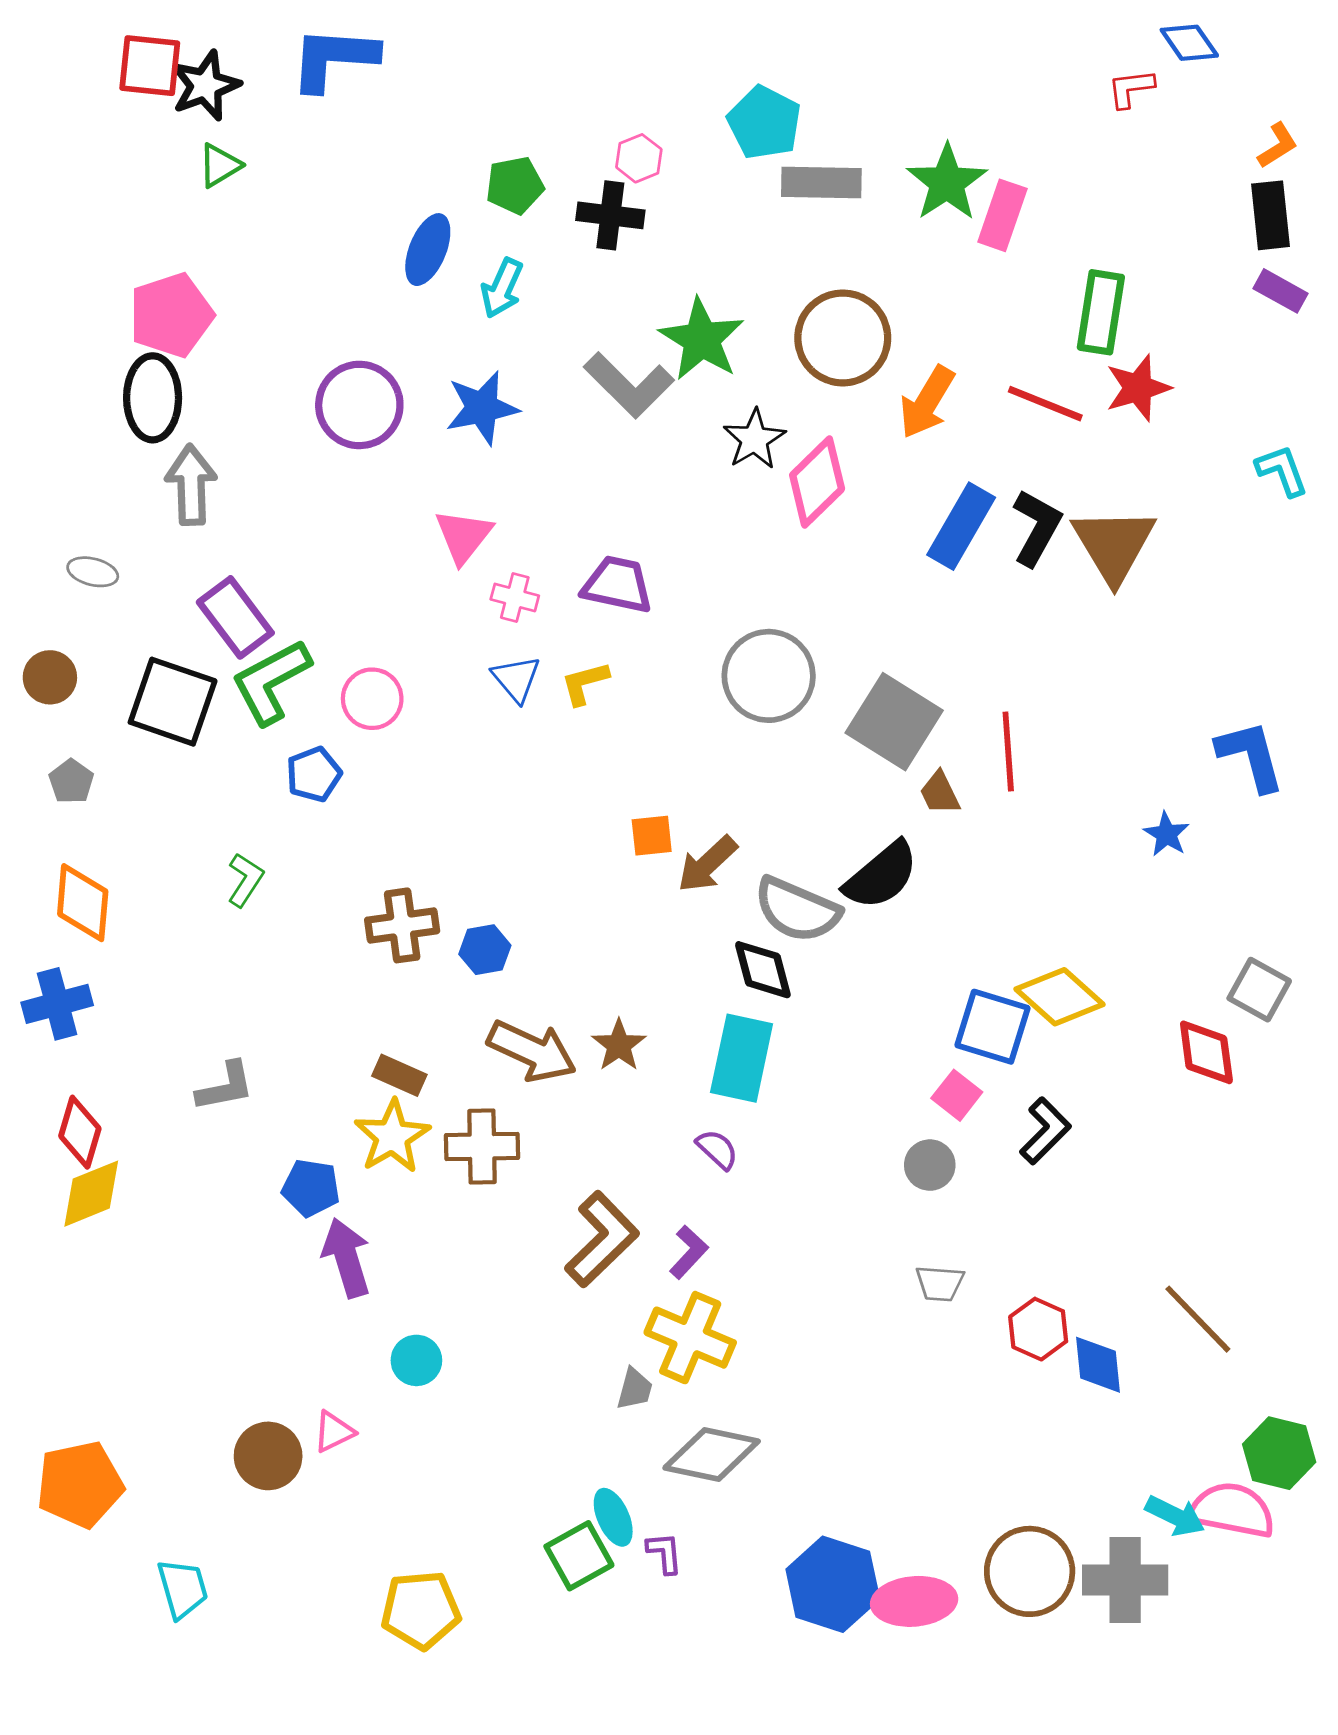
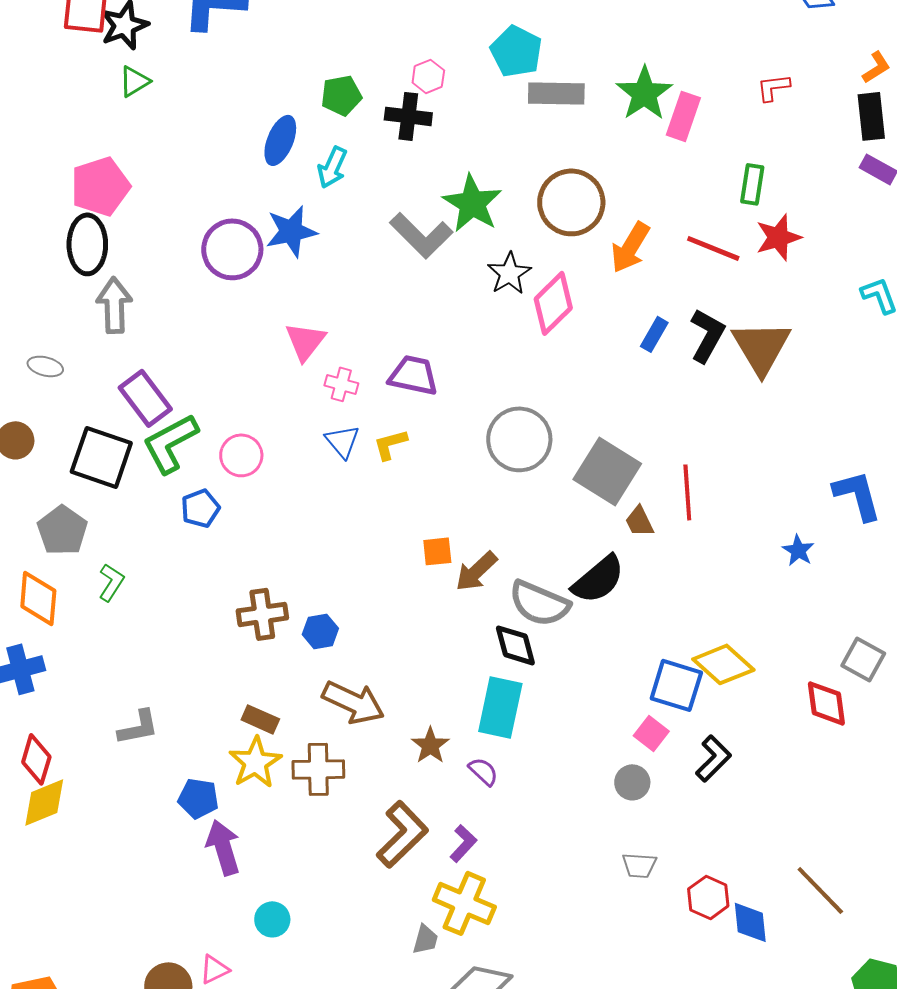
red L-shape: (1131, 88) -> (773, 87), moved
green rectangle: (1101, 312) -> (752, 184), size x0.7
blue star: (482, 408) -> (291, 231), moved
blue rectangle: (961, 526) -> (654, 334), size x0.6
gray pentagon: (71, 781) -> (62, 530), moved, size x1.6
green L-shape: (245, 880) -> (111, 582), moved
brown star: (619, 1045) -> (430, 745), moved

